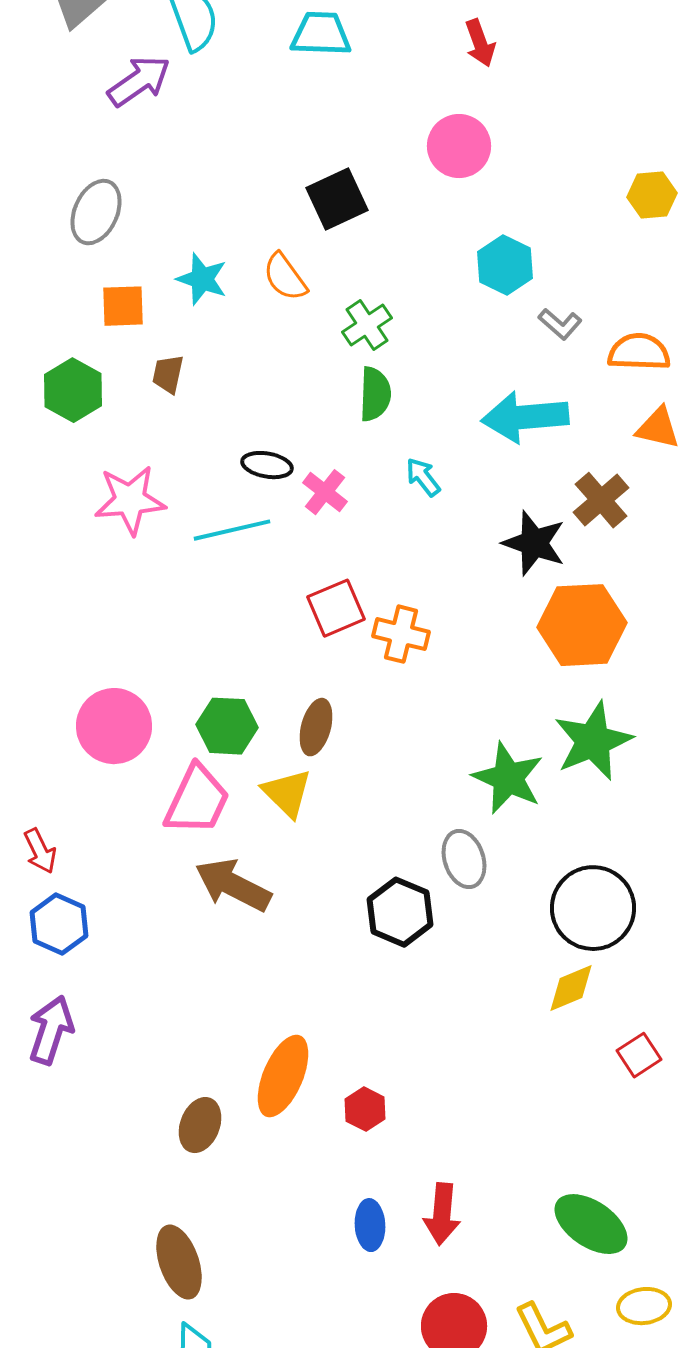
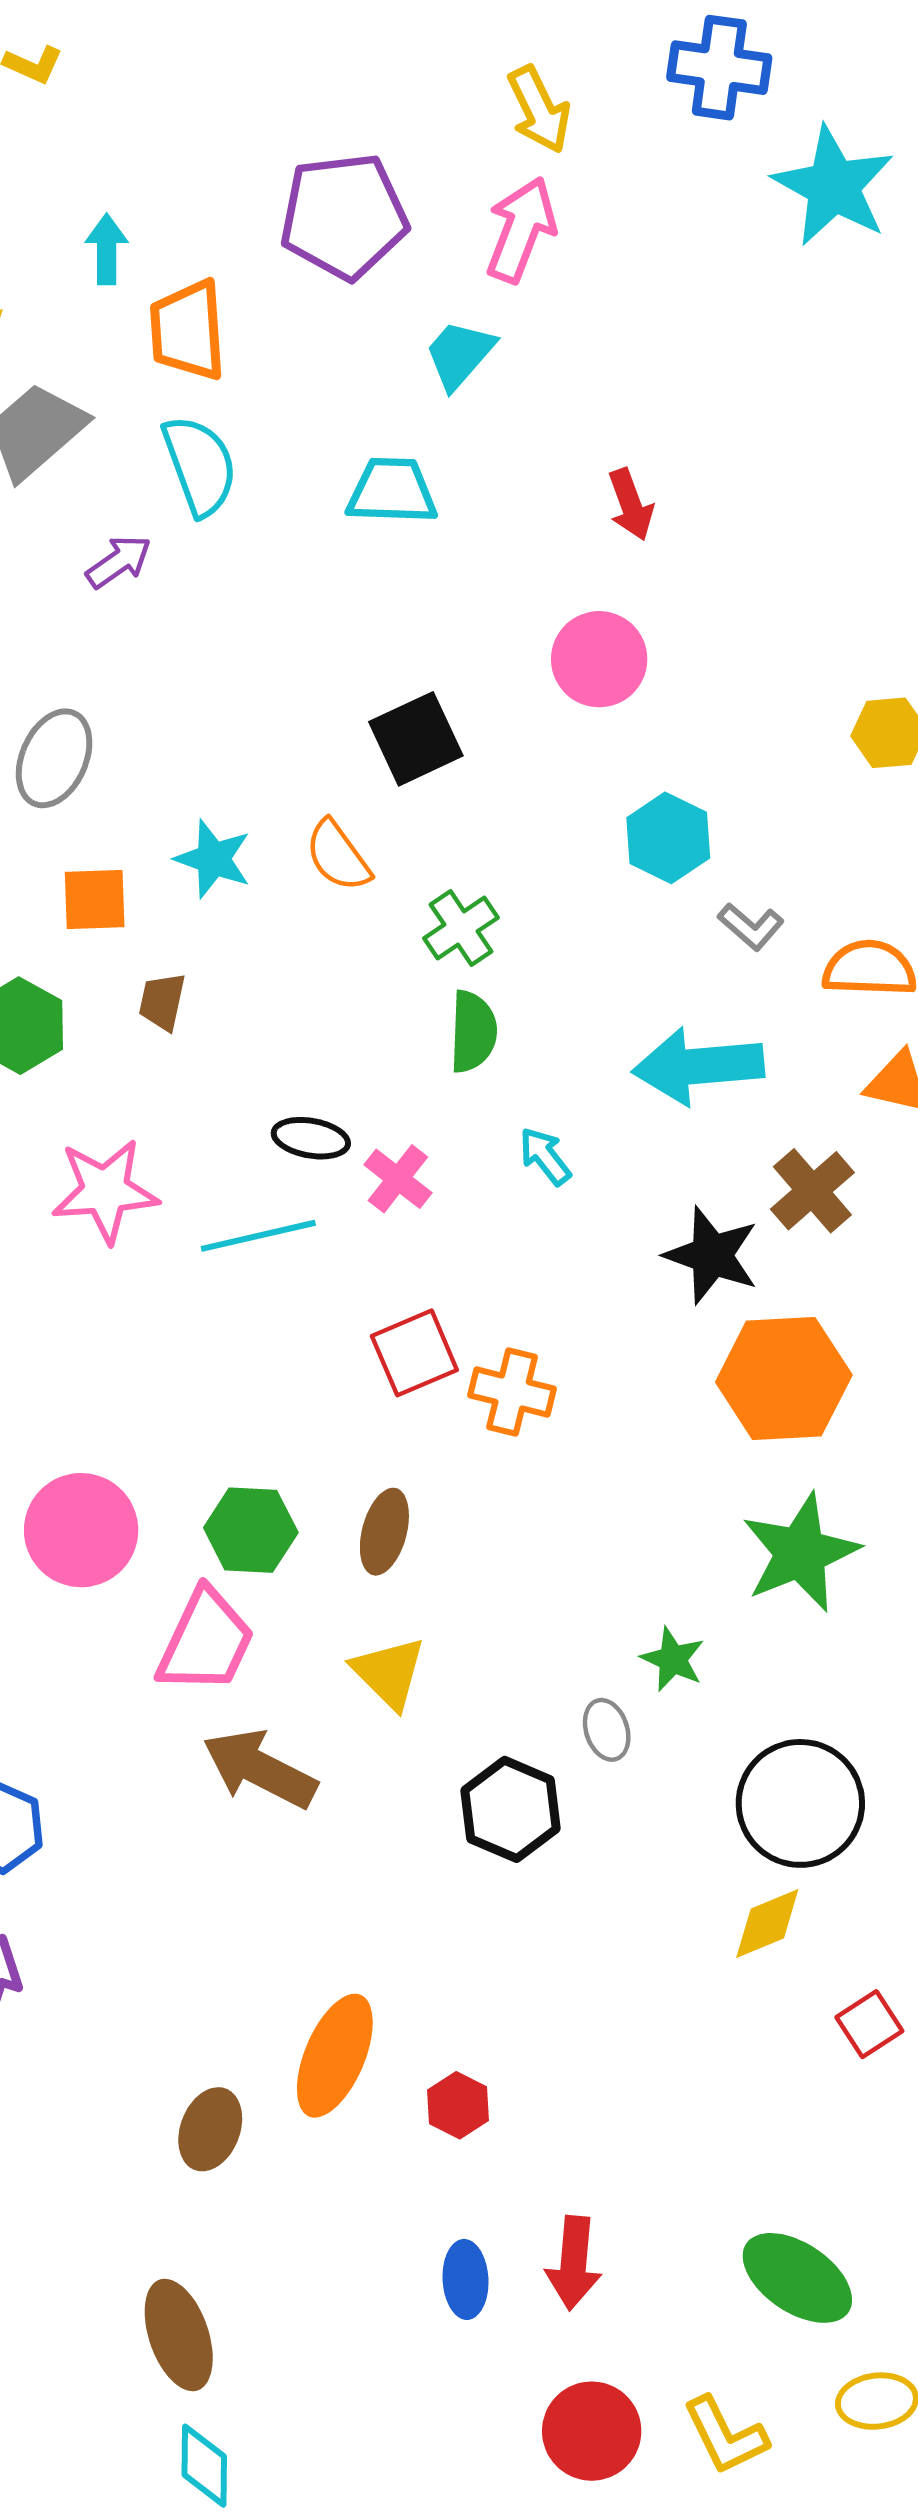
purple arrow: (139, 81) -> (119, 562), size x0.7
green star: (508, 778) -> (673, 1659), moved, size x0.6
yellow triangle: (287, 793) -> (389, 1673), moved
gray ellipse: (464, 859) -> (607, 1730), size x0.7

